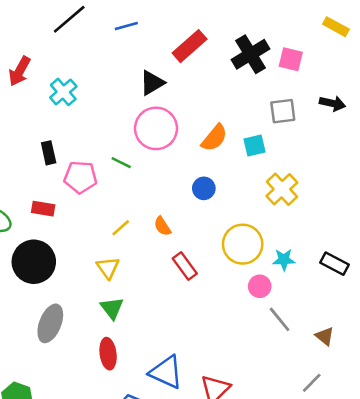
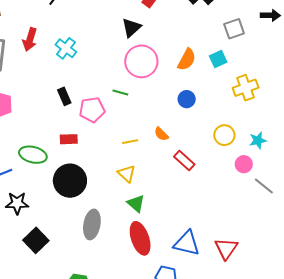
yellow cross: (282, 189) -> (246, 88), turned 35
yellow line: (121, 228) -> (130, 142), turned 42
yellow circle: (243, 244) -> (224, 135), size x0.7
red ellipse: (108, 354) -> (140, 238), size x1.4

